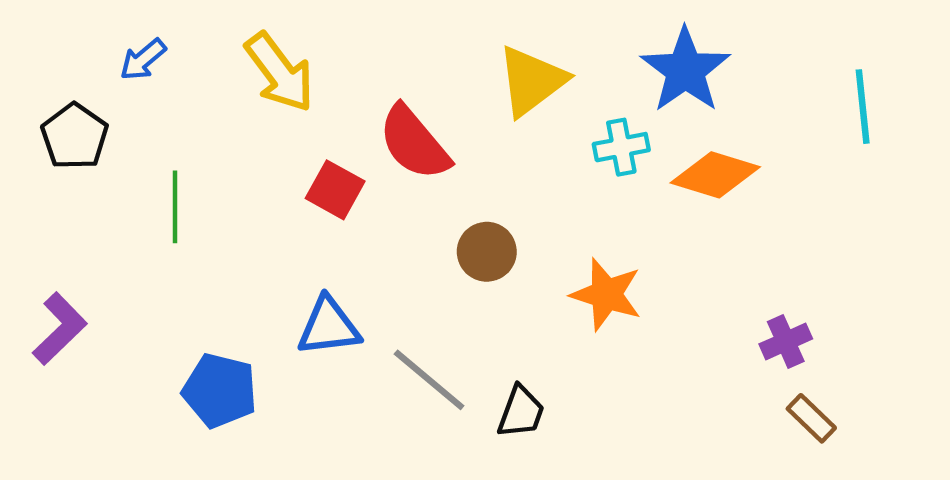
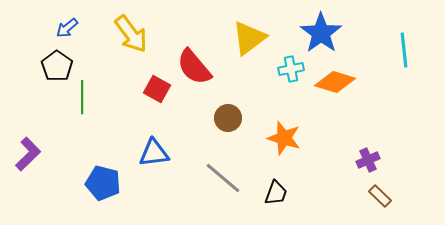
black pentagon: (75, 136) -> (57, 66), moved
gray line: (429, 380) -> (223, 178), moved
black trapezoid: (521, 412) -> (276, 193), moved

